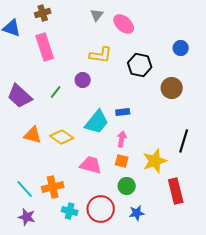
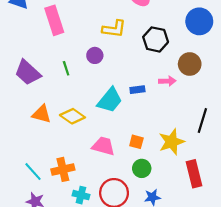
blue circle: (181, 48) -> (199, 21), size x1.6
green line: (56, 92) -> (66, 68), turned -56
pink arrow: (122, 139) -> (167, 81), moved, turned 77

